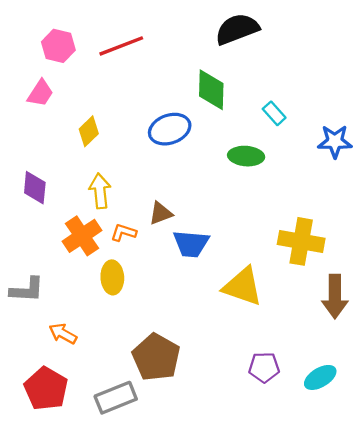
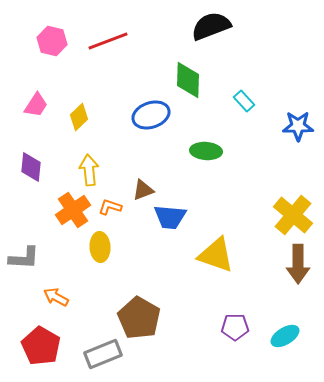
pink trapezoid: (40, 93) -> (36, 105), moved
green ellipse: (246, 156) -> (206, 151), moved
yellow cross: (301, 241) -> (293, 215), moved, turned 30

